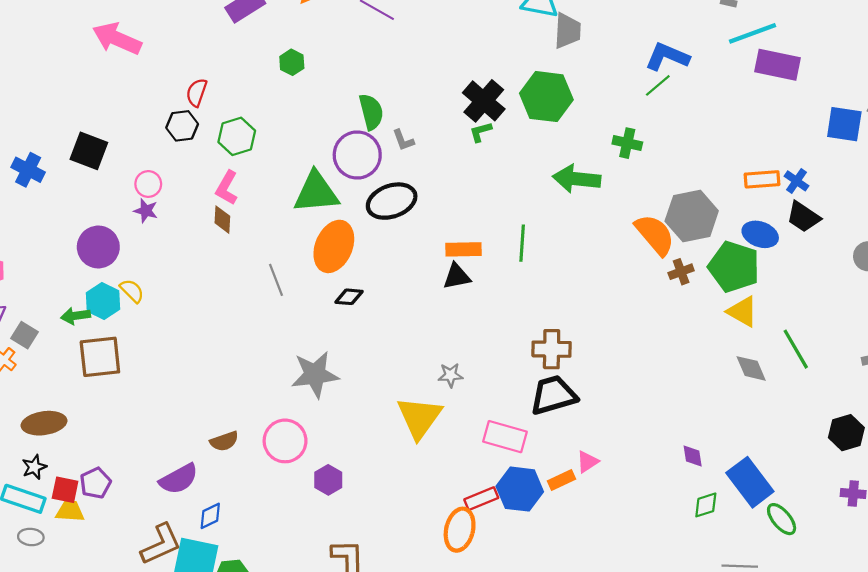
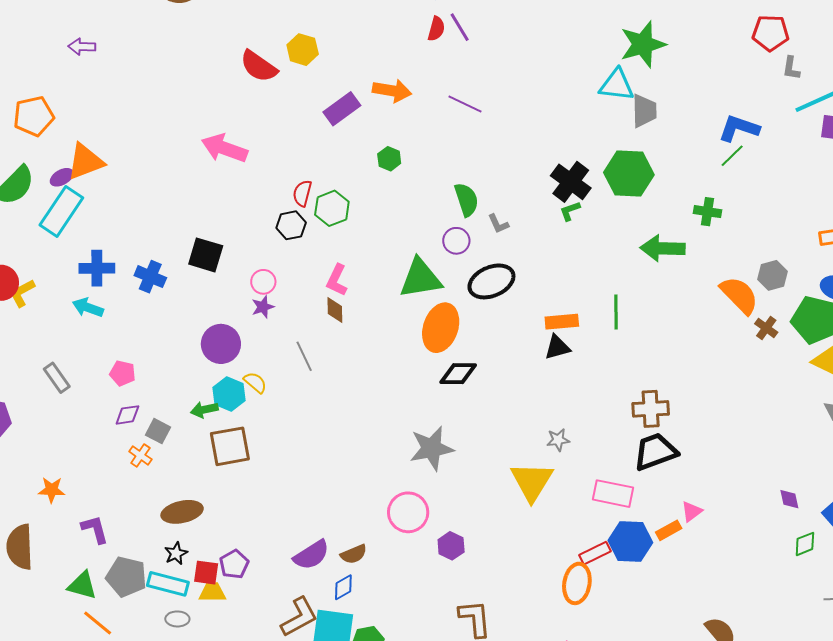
green hexagon: (237, 136) -> (332, 208), moved
purple circle: (357, 155) -> (456, 241), size x0.6
purple star: (146, 211) -> (263, 307), turned -30
gray hexagon: (692, 216) -> (772, 275), size x0.6
brown cross: (681, 272) -> (766, 328), turned -30
gray line: (276, 280) -> (304, 356), moved
black diamond: (349, 297) -> (458, 374), size x1.4
brown semicircle: (224, 441) -> (354, 554), moved

